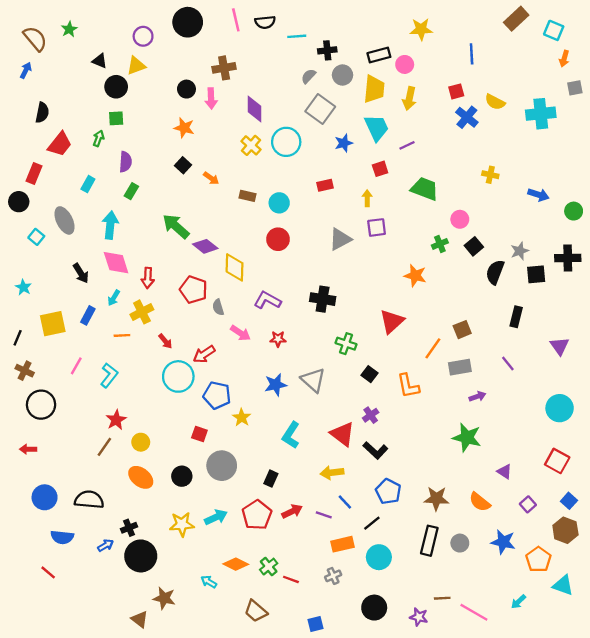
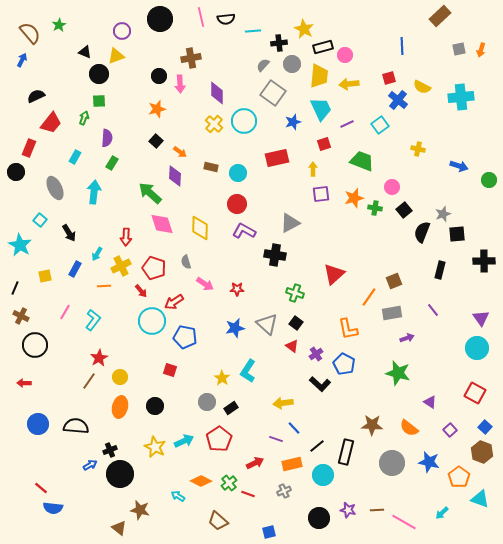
yellow star: (421, 29) -> (304, 29), moved, turned 30
cyan square: (554, 30) -> (380, 125), moved, turned 30
gray square: (575, 88) -> (459, 49), moved
yellow arrow: (409, 98) -> (349, 84), turned 72
black semicircle: (42, 113) -> (36, 96), turned -126
orange star: (184, 128) -> (157, 109), turned -30
red rectangle: (325, 185) -> (277, 158), size x1.6
cyan square: (36, 237) -> (40, 220), moved
gray triangle: (340, 239) -> (290, 223), moved
green cross: (440, 244) -> (375, 208), turned 32
purple diamond: (205, 246) -> (175, 176), moved, turned 55
black cross: (568, 258) -> (484, 261), moved
pink diamond: (116, 263) -> (162, 224), moved
orange star: (415, 276) -> (354, 198), moved, turned -30
cyan star: (23, 287) -> (20, 245), size x1.6
red pentagon: (194, 290) -> (154, 268), moved
purple L-shape: (267, 300) -> (244, 231), moved
yellow square: (53, 324) -> (45, 276), size x0.6
purple triangle: (560, 346) -> (481, 318), moved
black square: (369, 374) -> (296, 323), moved
yellow star: (242, 418) -> (222, 378), moved
red triangle: (343, 434) -> (292, 346), moved, size x0.6
gray circle: (222, 466) -> (207, 402), moved, size x0.7
orange ellipse: (141, 477) -> (120, 407), turned 65
black rectangle: (271, 479) -> (231, 408), turned 32
blue pentagon: (388, 491) -> (344, 364), moved
red arrow: (292, 511) -> (255, 463), moved
yellow star: (182, 524) -> (155, 447), turned 30
blue semicircle: (62, 537) -> (53, 508), moved
black rectangle: (429, 541) -> (346, 452), moved
gray circle: (460, 543) -> (392, 463), size x1.6
purple star: (419, 617) -> (348, 510), moved

